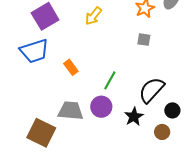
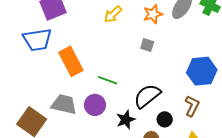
yellow arrow: (93, 16) -> (113, 14), moved
orange rectangle: (71, 67) -> (71, 61), size x1.8
green line: (110, 80) -> (107, 80), turned 72

